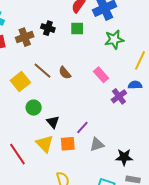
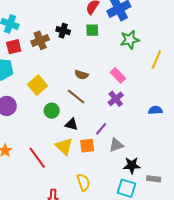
brown line: (43, 71) -> (76, 97), moved
brown semicircle: (65, 73) -> (82, 75), turned -32
blue semicircle: (135, 85) -> (155, 110), moved
purple cross: (119, 96) -> (116, 99), moved
black triangle: (53, 122) -> (71, 124), turned -32
black star: (124, 157) -> (132, 165), moved

